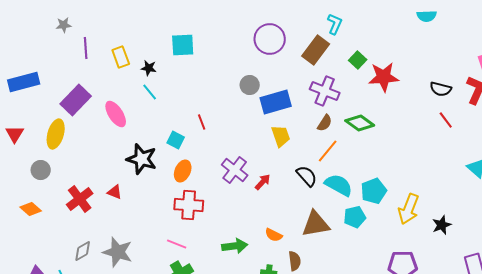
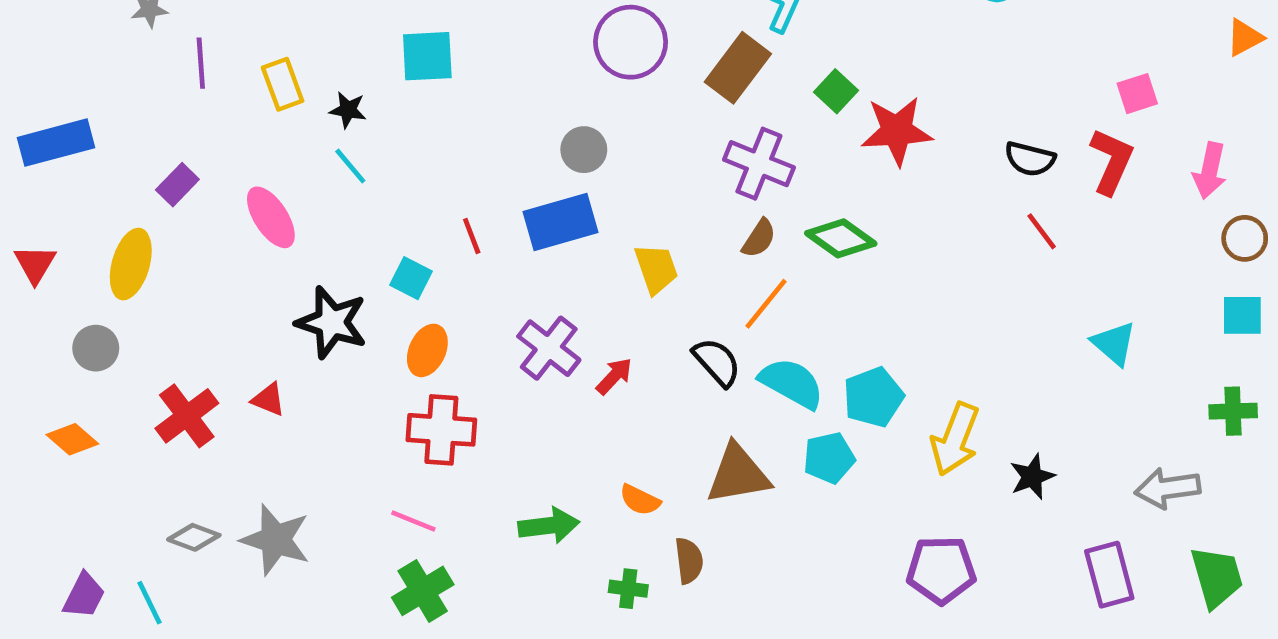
purple rectangle: (76, 100) -> (177, 185), size x0.6
blue rectangle: (276, 102) -> (560, 222), moved
gray diamond: (83, 251) -> (194, 537), turned 50

